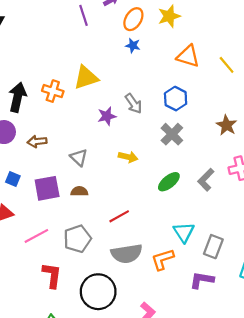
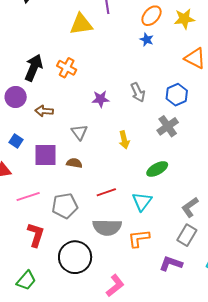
yellow triangle: (86, 77) -> (81, 24), moved
purple star: (107, 116) -> (101, 99), moved
yellow arrow: (128, 157) -> (124, 140), turned 54
gray L-shape: (206, 180) -> (190, 207), moved
cyan triangle: (184, 232) -> (142, 201), moved

